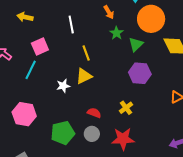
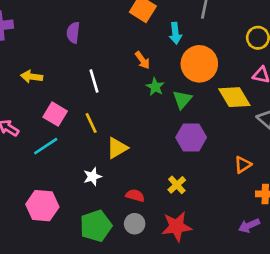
pink square: (40, 47) -> (55, 114), turned -30
yellow line: (86, 53) -> (91, 123), moved
cyan line: (31, 70) -> (46, 146), turned 36
white star: (63, 86) -> (92, 177), moved

